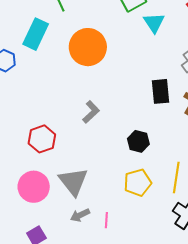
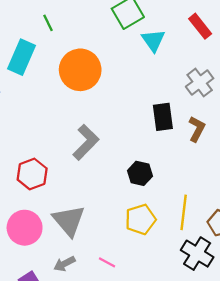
gray L-shape: (91, 112) -> (86, 142), size x1.4
gray arrow: (80, 215) -> (64, 264), moved
pink line: (106, 220) -> (107, 262), turned -63

